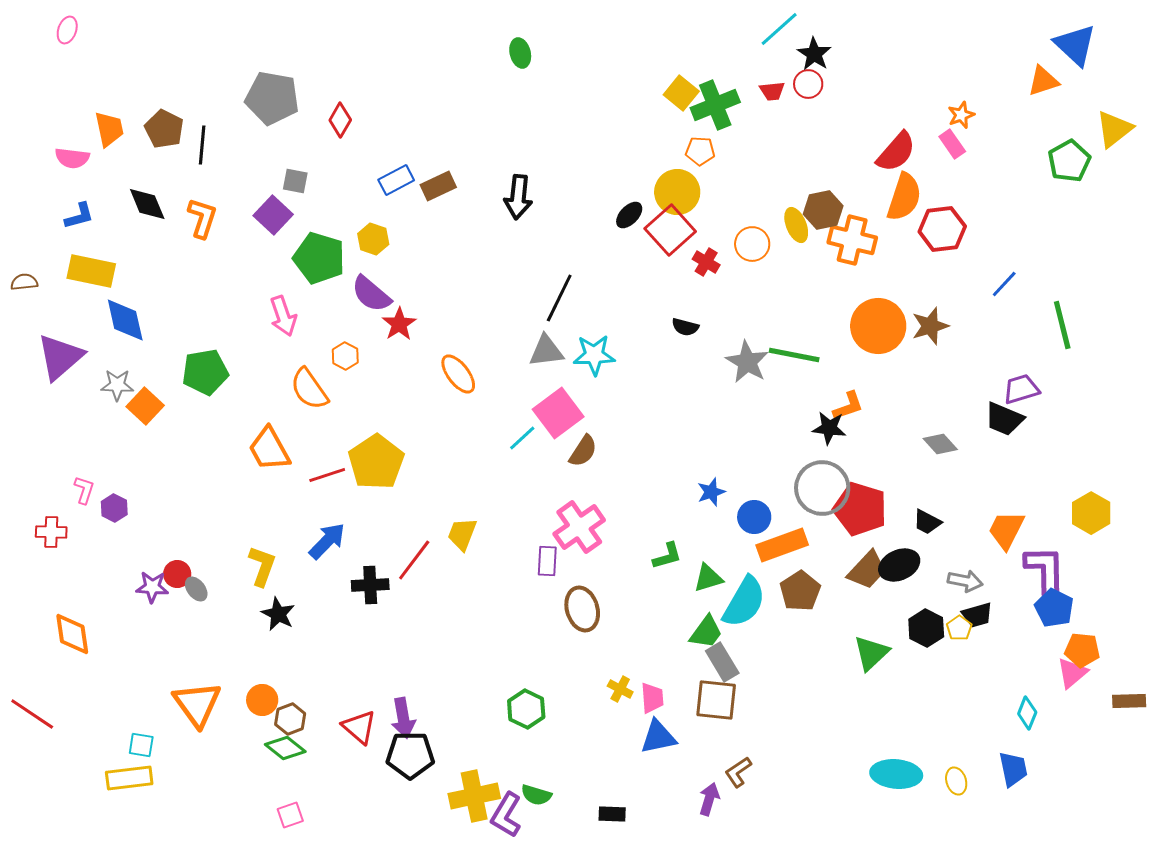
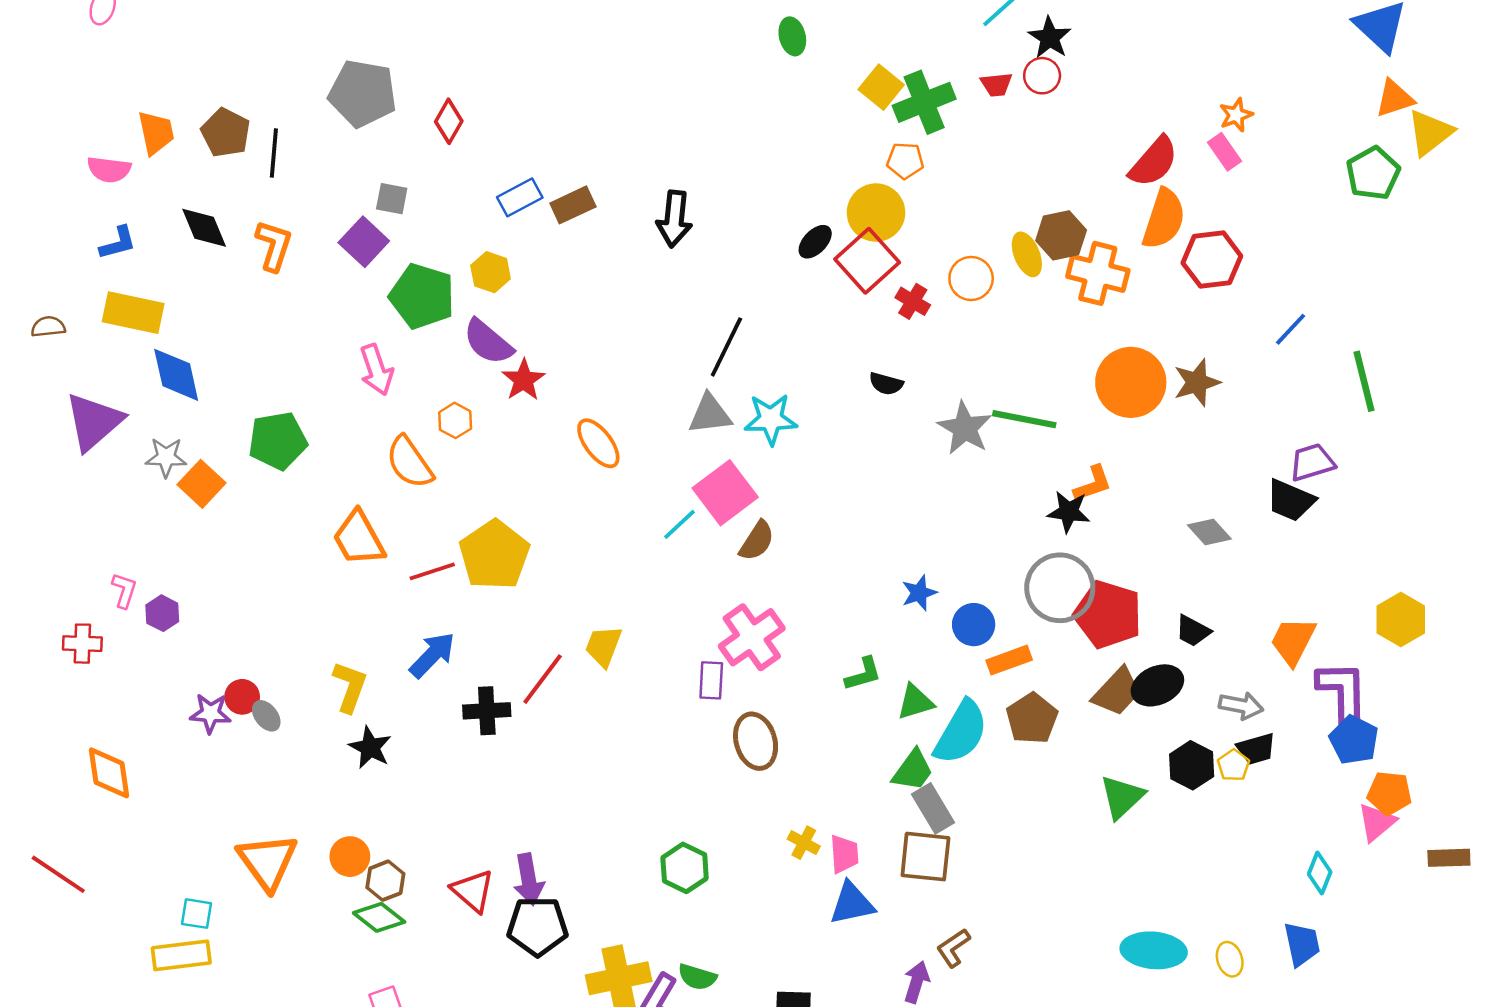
green ellipse: (520, 53) -> (792, 36), moved
orange triangle: (1043, 81) -> (1394, 98), moved
orange rectangle: (782, 545) -> (1009, 660), size x0.7

